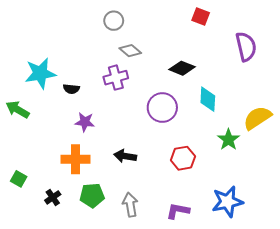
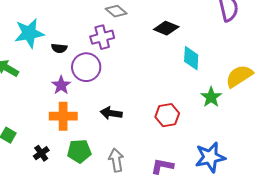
purple circle: (162, 108) -> (86, 67), moved
purple star: (85, 122) -> (61, 85), moved, turned 30

